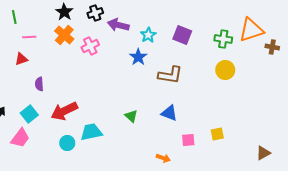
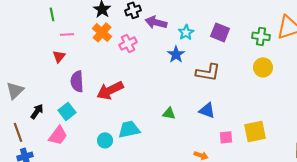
red triangle: (21, 59) -> (59, 56), turned -32
purple semicircle: (39, 84) -> (77, 81), size x1.5
red arrow: (64, 111) -> (110, 90), moved
green triangle: (131, 116) -> (169, 113), turned -32
yellow square: (217, 134) -> (255, 131), size x1.6

